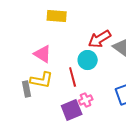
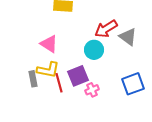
red line: (73, 77) -> (59, 83), moved
purple square: (72, 110) -> (78, 76), moved

